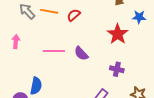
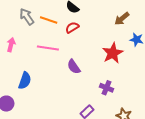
pink line: (54, 51) -> (48, 48), moved
blue semicircle: (36, 86) -> (25, 81), moved

